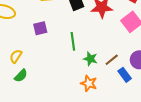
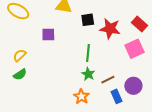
green line: (73, 41) -> (88, 53), moved

